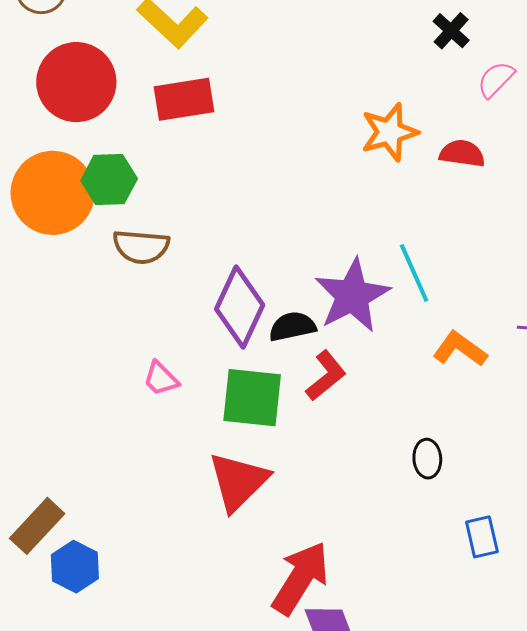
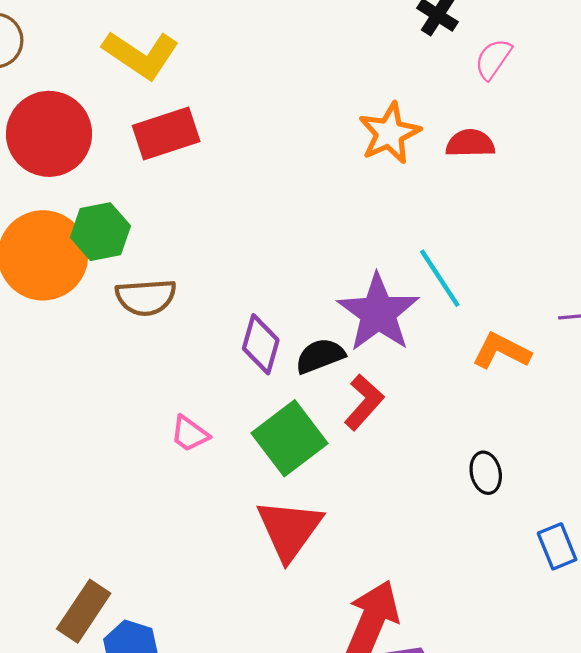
purple diamond: (240, 307) -> (261, 344), size x0.7
green square: (252, 398) -> (290, 438), turned -34

